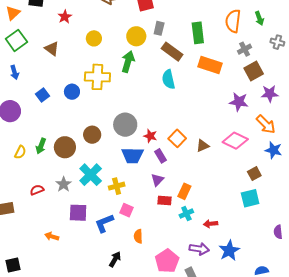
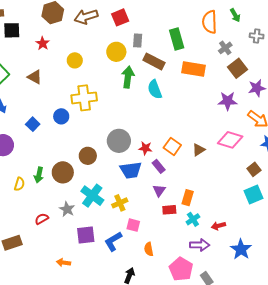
green arrow: (128, 62) -> (128, 77), moved
purple arrow: (199, 249) -> (200, 245), moved

